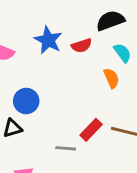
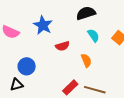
red semicircle: (82, 46) -> (62, 46), moved
orange semicircle: (111, 78) -> (86, 60), moved

